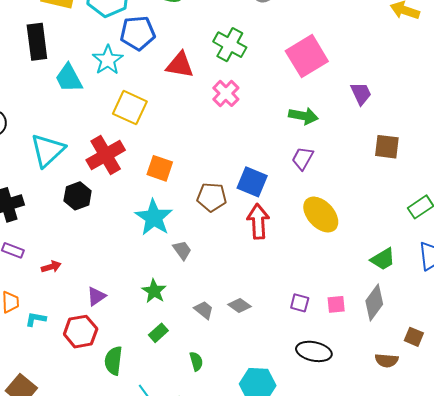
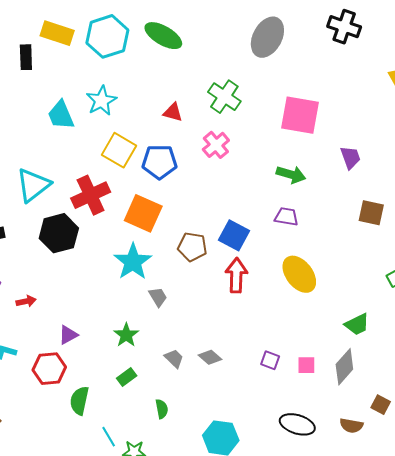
blue pentagon: (138, 33) -> (160, 162), moved
black rectangle: (37, 42) -> (26, 57), moved, size x0.7
pink square: (307, 56) -> (300, 115), turned 36
red triangle: (180, 65) -> (173, 112), size x0.7
purple trapezoid: (303, 158) -> (286, 217), turned 65
orange square: (160, 168) -> (143, 213), size x1.4
black hexagon: (78, 196) -> (59, 233), size x1.4
black ellipse: (314, 351) -> (297, 424), moved

